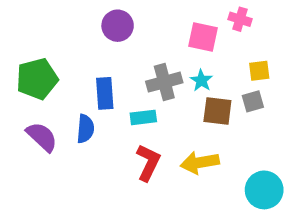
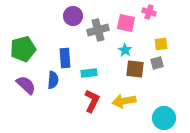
gray cross: (164, 82) -> (98, 30), moved

